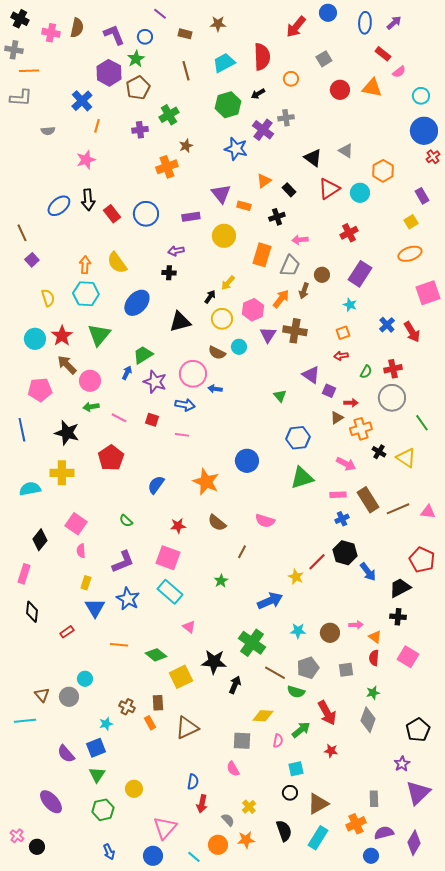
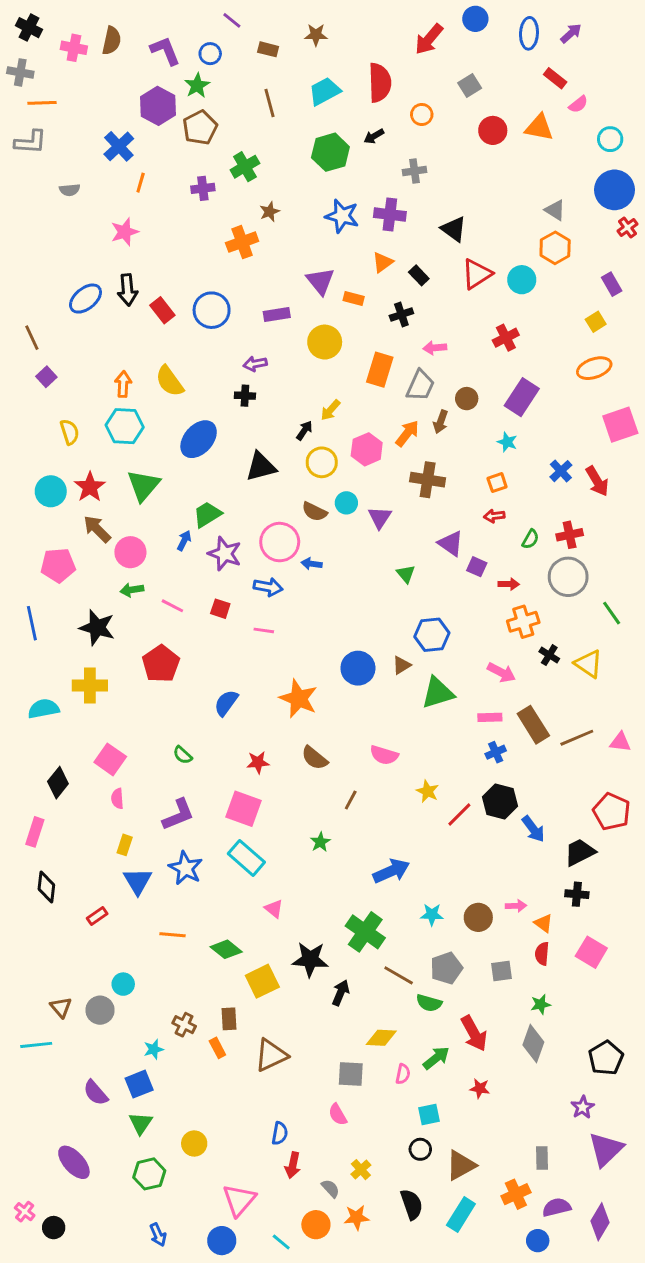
purple cross: (263, 130) -> (390, 214), moved, turned -30
gray triangle: (346, 151) -> (555, 210), moved
purple triangle: (268, 335) -> (380, 517), moved
brown triangle: (337, 418) -> (401, 665), moved
yellow star: (296, 577) -> (428, 791), moved

